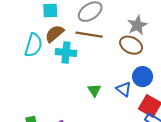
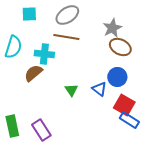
brown semicircle: (54, 34) -> (33, 73), moved
brown ellipse: (131, 45) -> (120, 47), moved

